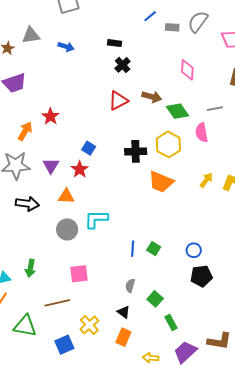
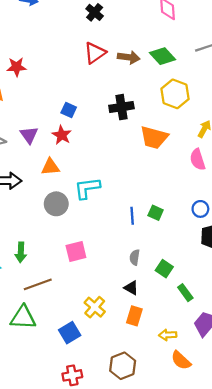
brown arrow: (152, 97) -> (129, 57), moved
red star: (50, 116) -> (17, 67), moved, turned -30
pink semicircle: (202, 132) -> (198, 160), moved
yellow hexagon: (168, 144) -> (175, 94), moved
brown line: (57, 303) -> (38, 284), moved

